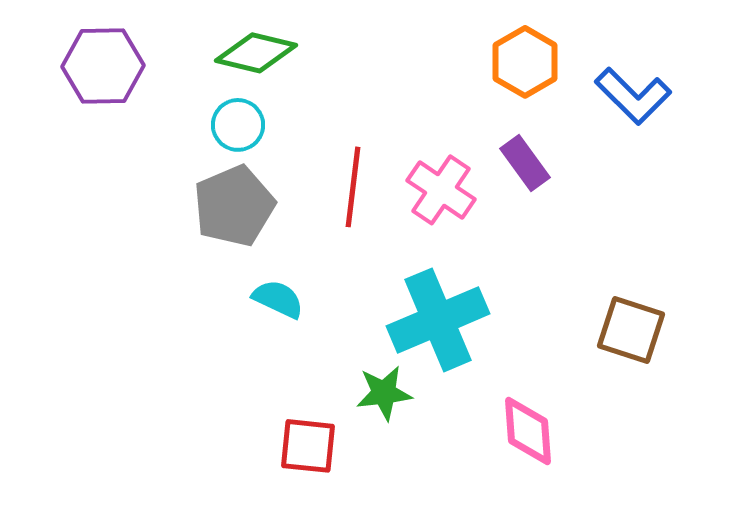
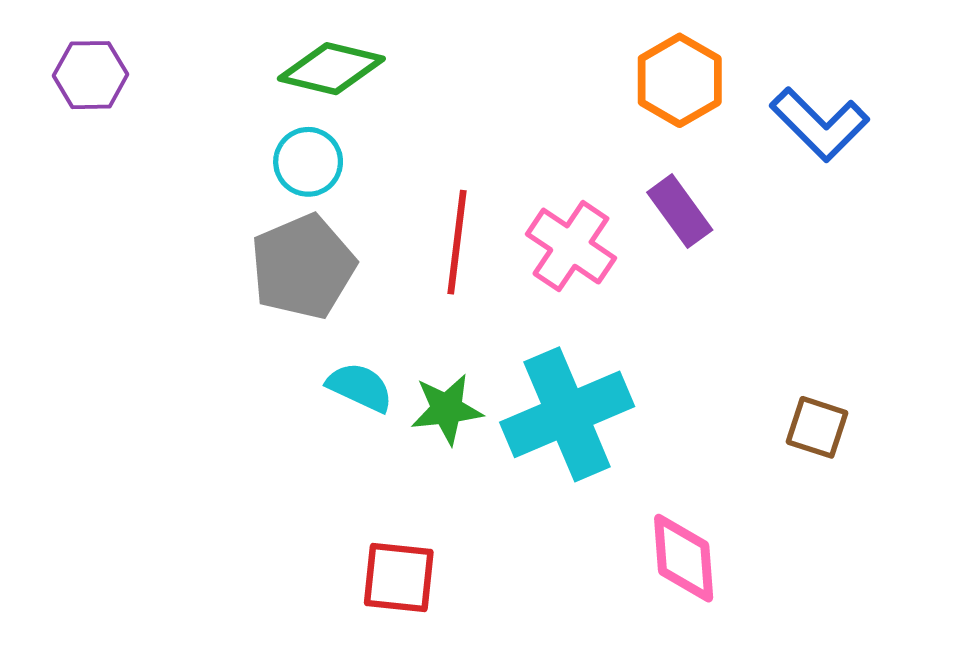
purple hexagon: (103, 66) -> (91, 75), moved, size x0.7
brown square: (631, 330) -> (817, 427), size x0.7
green star: (384, 393) -> (447, 409), moved

